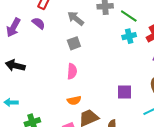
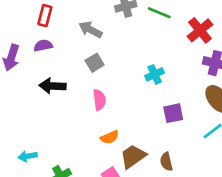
purple semicircle: (39, 23) -> (43, 46), turned -40
cyan cross: (129, 36) -> (155, 74), moved
black arrow: (15, 66) -> (52, 86), moved

